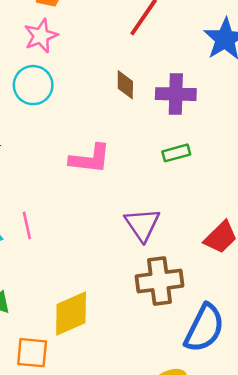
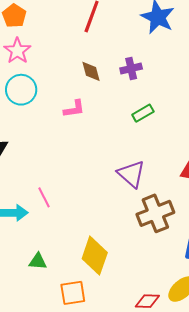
purple cross: (176, 94) -> (131, 68), size x0.7
pink L-shape: (90, 159) -> (74, 109), moved, size x0.7
yellow diamond: (71, 314) -> (95, 256), turned -33

